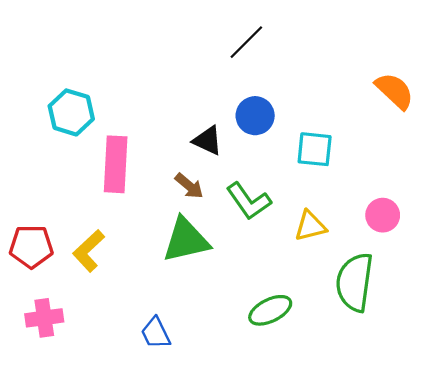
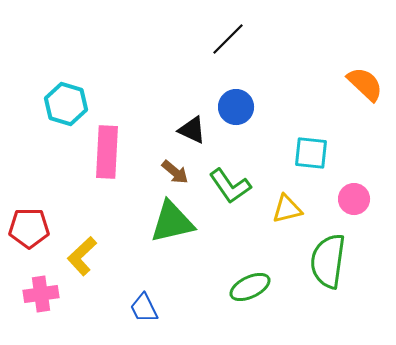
cyan square: (315, 149) -> (311, 153), moved
yellow L-shape: (89, 251) -> (82, 256), moved

